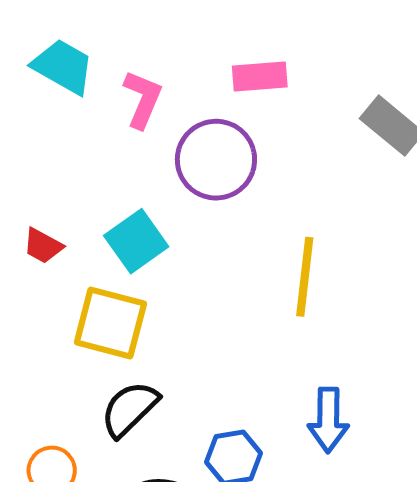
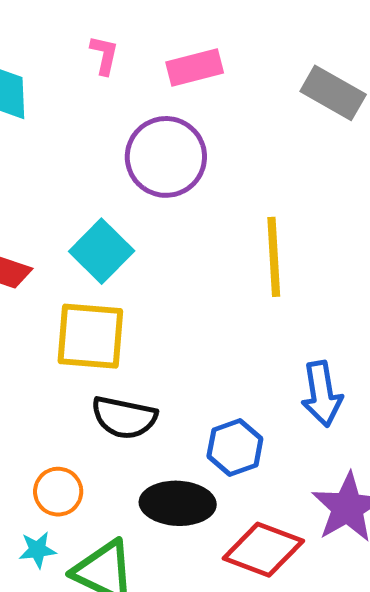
pink L-shape: (143, 99) -> (104, 55), moved, size x0.7
black semicircle: (130, 409) -> (124, 417), turned -114

